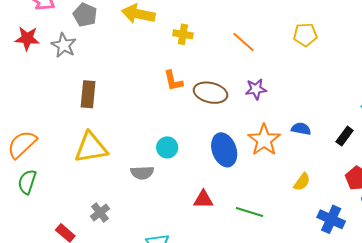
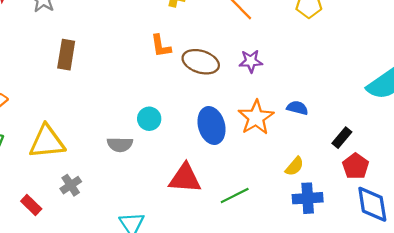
black rectangle: (345, 136) -> (342, 138), moved
yellow triangle: (91, 148) -> (47, 142), moved
red triangle: (203, 199) -> (185, 178), size x1.5
green line: (249, 212) -> (235, 195), turned -48
blue cross: (331, 219) -> (308, 198), moved, turned -32

